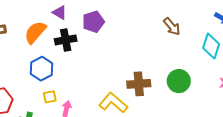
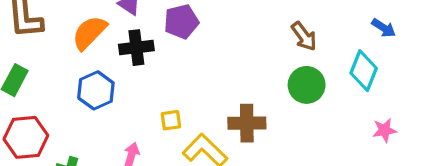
green circle: (179, 81) -> (307, 85), moved
yellow square: (50, 97) -> (171, 120), moved

